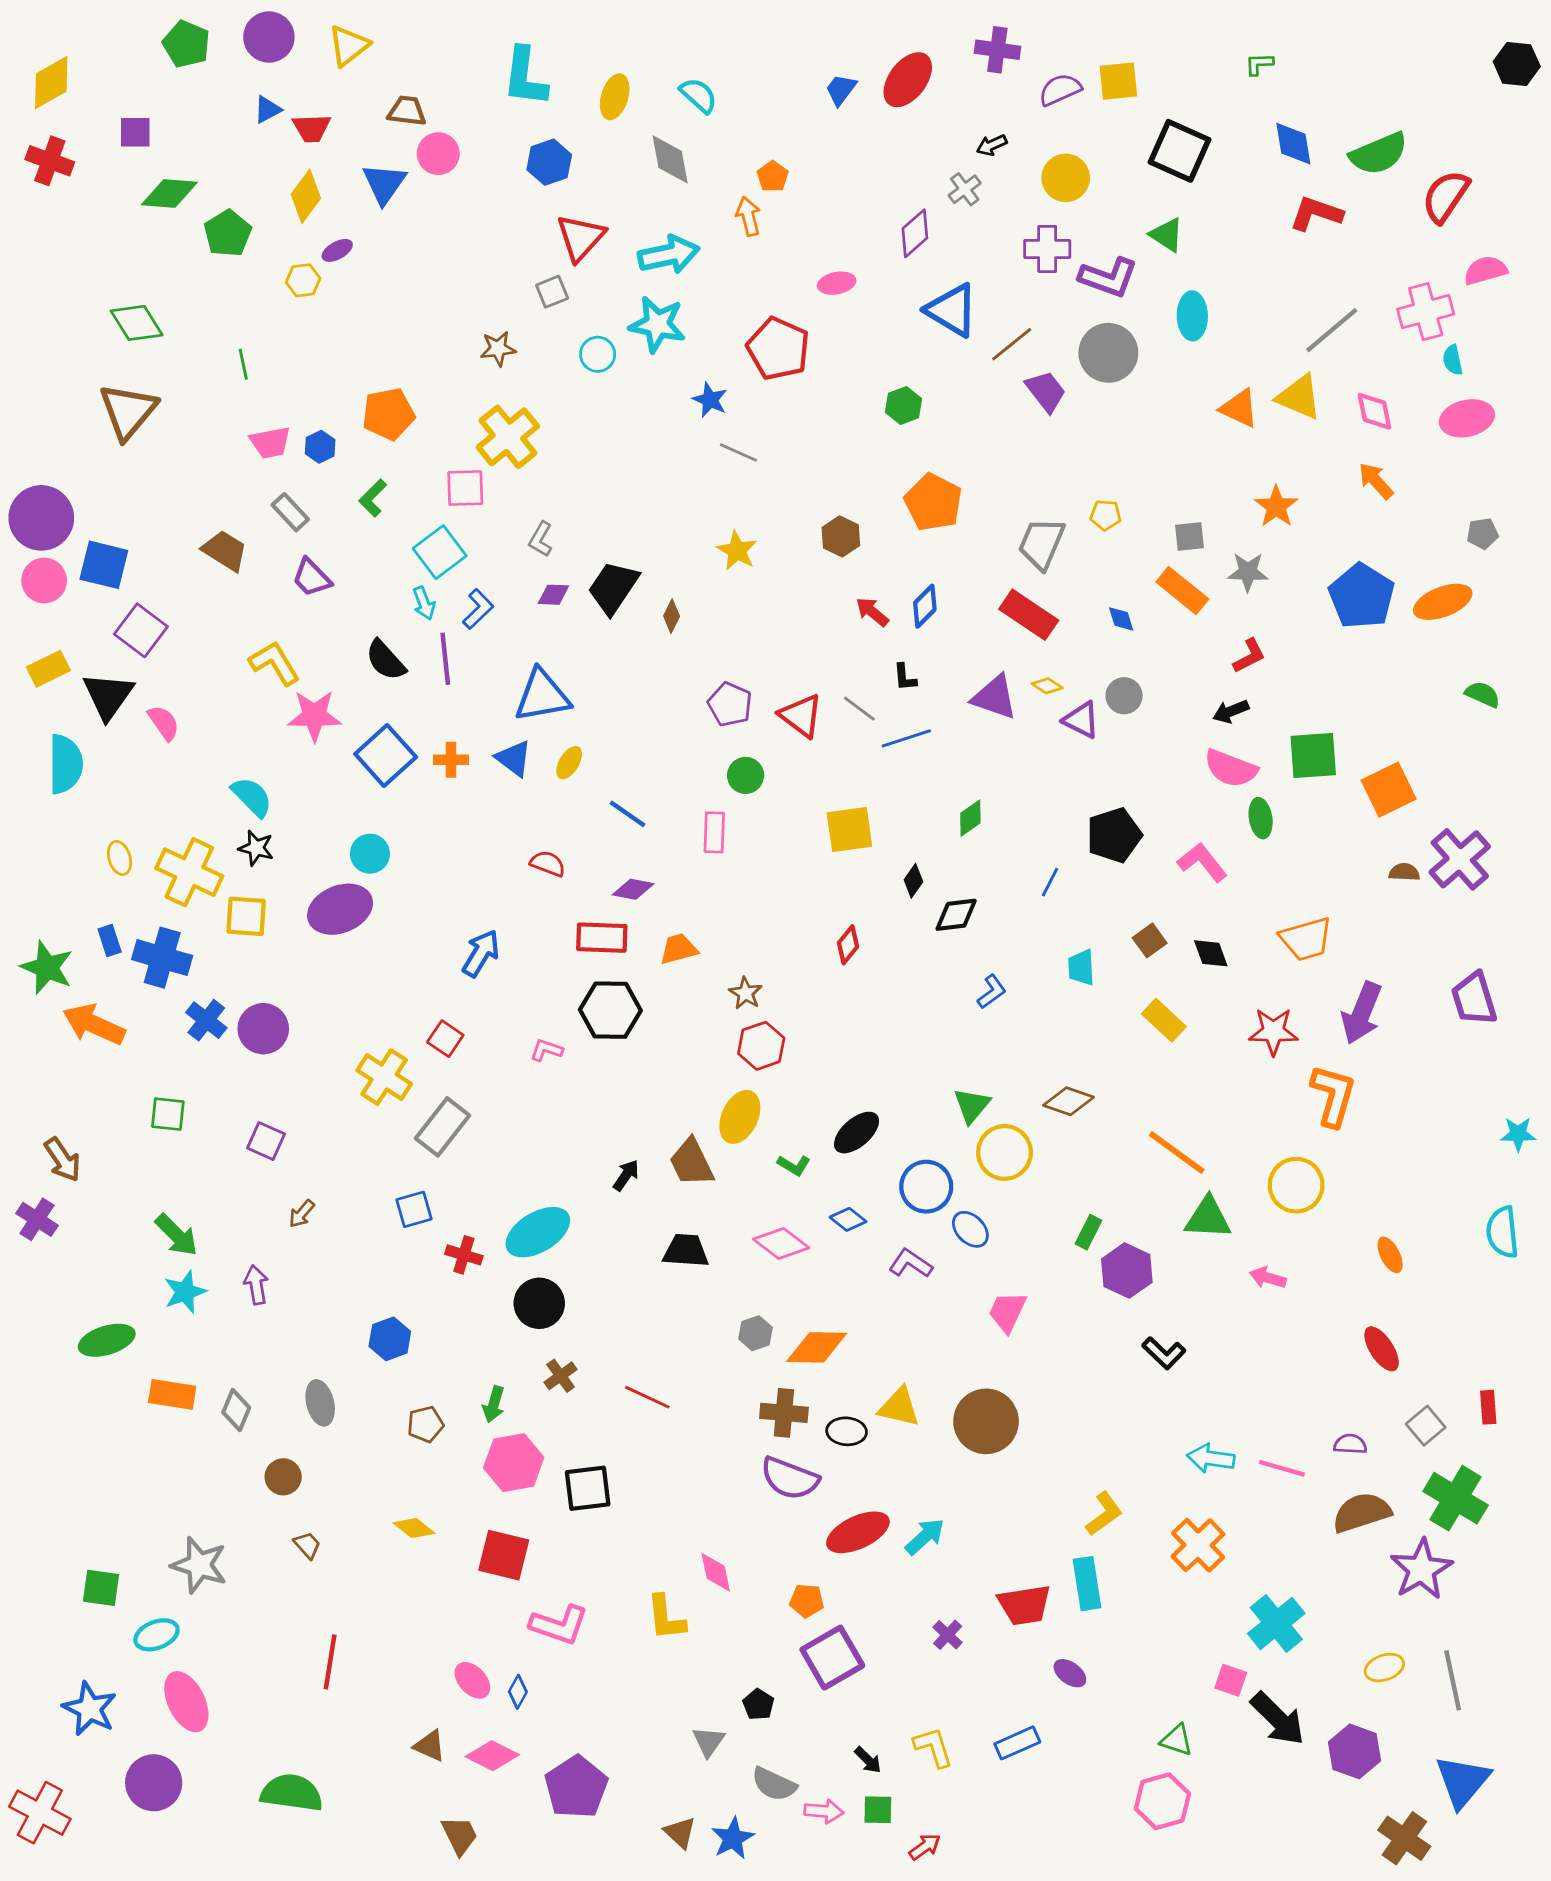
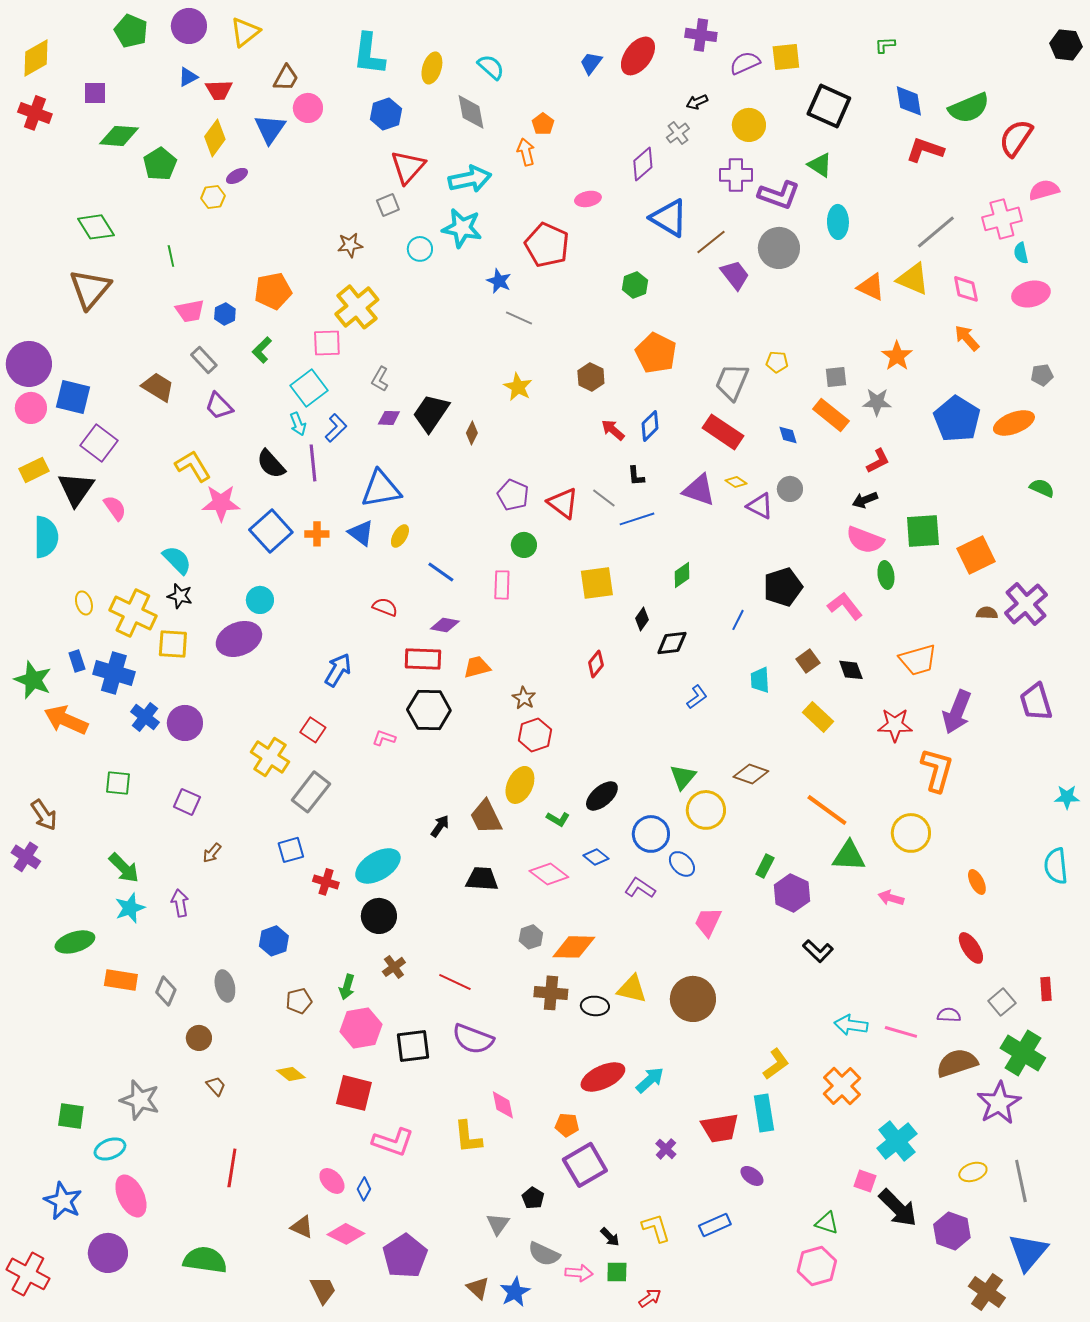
brown trapezoid: (407, 111) -> (286, 78), turned 112
purple semicircle: (790, 1478) -> (473, 1039), moved

